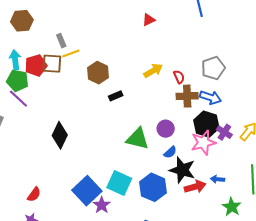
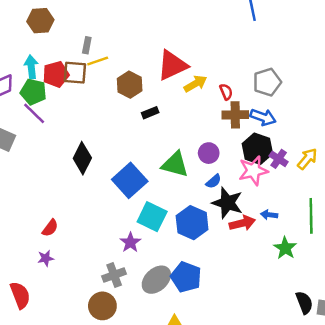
red triangle: (149, 20) -> (172, 65), moved, size x2.0
gray rectangle: (61, 41) -> (87, 45), turned 32
blue square: (87, 191) -> (130, 180), moved

